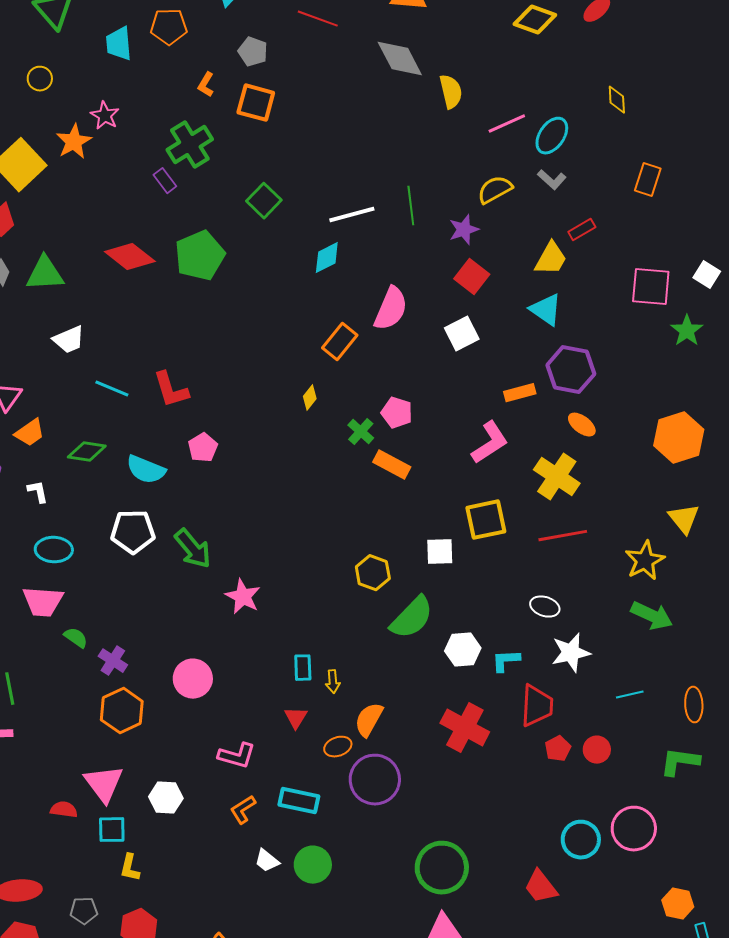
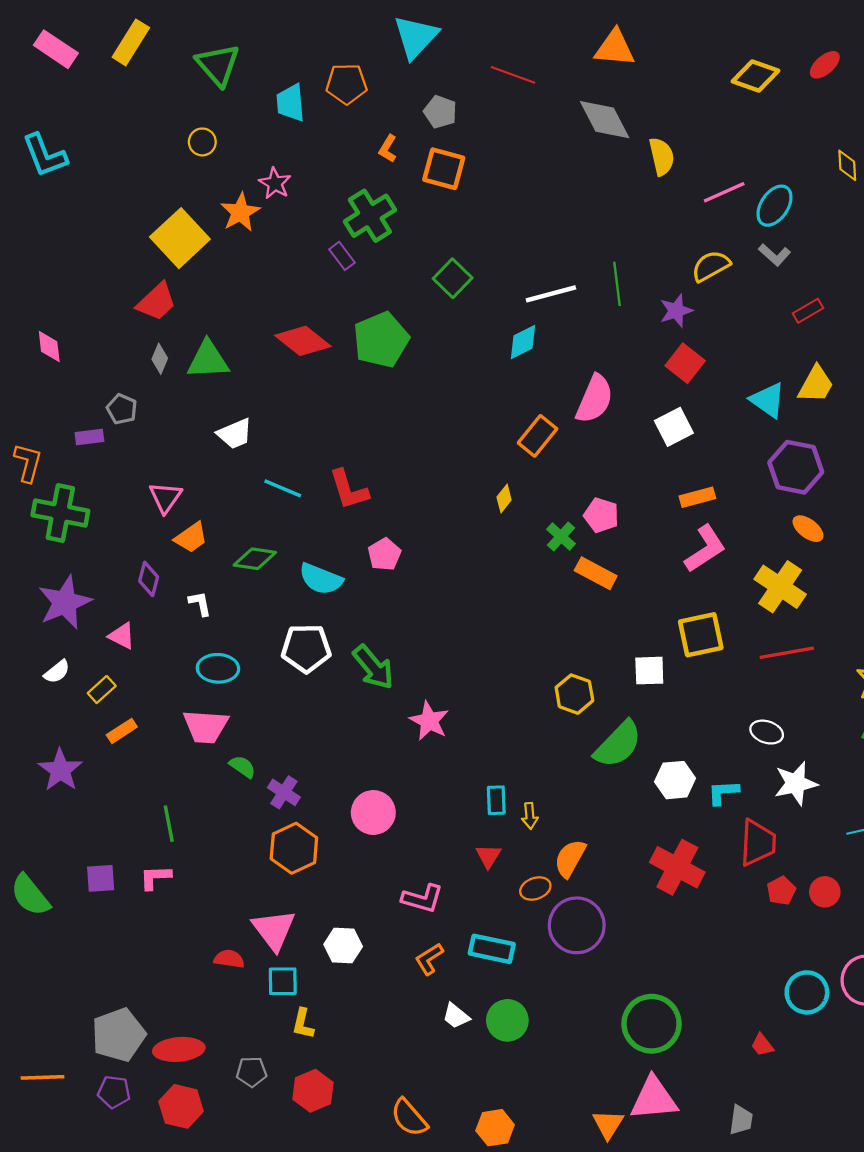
yellow trapezoid: (551, 259) -> (816, 384), moved
orange rectangle: (520, 393) -> (697, 497), moved
red trapezoid: (541, 887) -> (762, 1045), size x0.6

